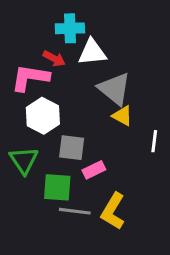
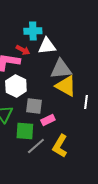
gray triangle: (114, 89) -> (61, 69), turned -45
yellow triangle: (122, 116) -> (66, 86), size x1.6
gray line: (75, 211) -> (36, 146), turned -48

